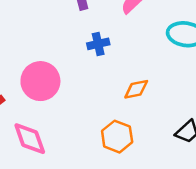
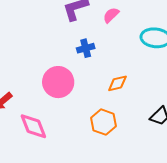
pink circle: (40, 81) -> (58, 82), moved

